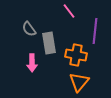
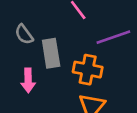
purple line: (95, 31) -> (113, 37), turned 65

